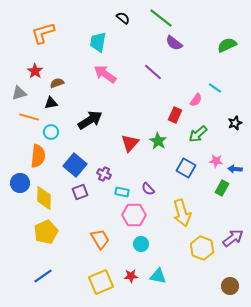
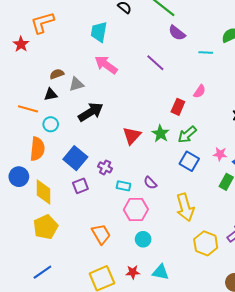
red star: (35, 71) -> (21, 44), moved
cyan line: (215, 88) -> (206, 52), moved, turned -32
gray triangle: (19, 93) -> (76, 84), moved
green arrow: (198, 134) -> (187, 135), moved

